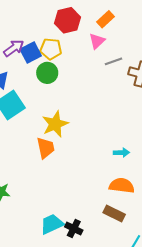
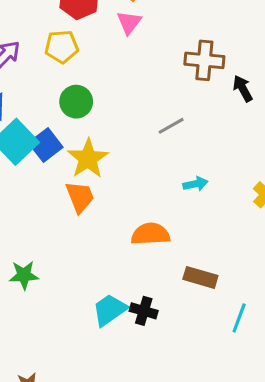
blue square: (31, 52) -> (46, 145), moved
gray line: (114, 61) -> (171, 126), moved
green circle: (47, 73) -> (76, 102), moved
orange semicircle: (122, 186) -> (151, 234), moved

